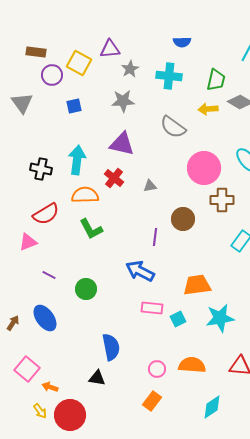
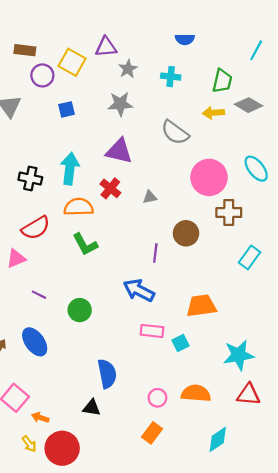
cyan cross: (169, 76) -> (171, 77), size x0.7
cyan star: (220, 318) -> (239, 355), moved

